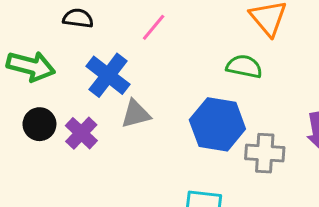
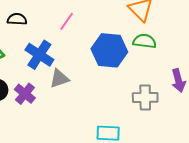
green semicircle: (244, 66) -> (145, 41), moved
blue hexagon: (217, 124) -> (109, 50), moved

